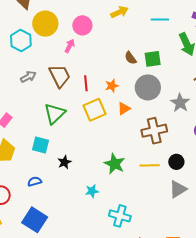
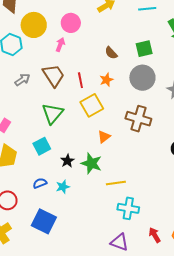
brown semicircle: (131, 58) -> (111, 53), moved
orange triangle: (124, 109) -> (104, 137), moved
brown cross: (154, 131) -> (138, 119), moved, turned 35
cyan square: (40, 145) -> (42, 146), turned -36
green star: (115, 164) -> (91, 163), moved
yellow line: (150, 165) -> (116, 183), moved
cyan star: (92, 191) -> (63, 187), moved

